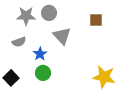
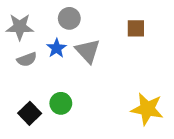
gray star: (26, 16) -> (20, 27), moved
blue star: (40, 54) -> (57, 48), moved
black square: (11, 78) -> (30, 113), moved

